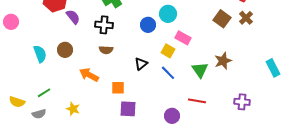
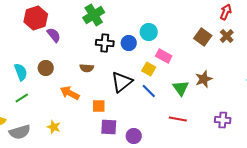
black cross: (104, 25) -> (105, 43), moved
black triangle: (141, 64) -> (122, 82), size x1.6
green line: (44, 93) -> (22, 98), moved
gray semicircle: (39, 114) -> (20, 132), size x1.5
purple circle: (172, 116) -> (134, 136), moved

